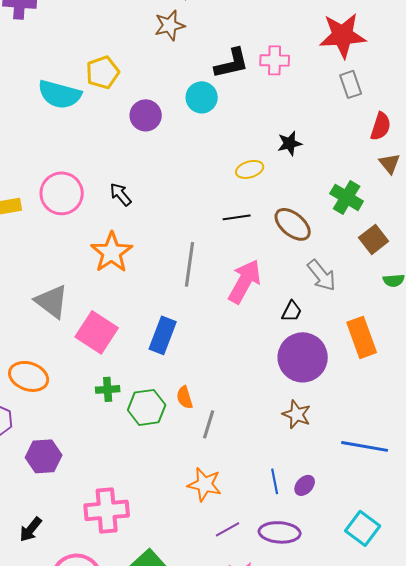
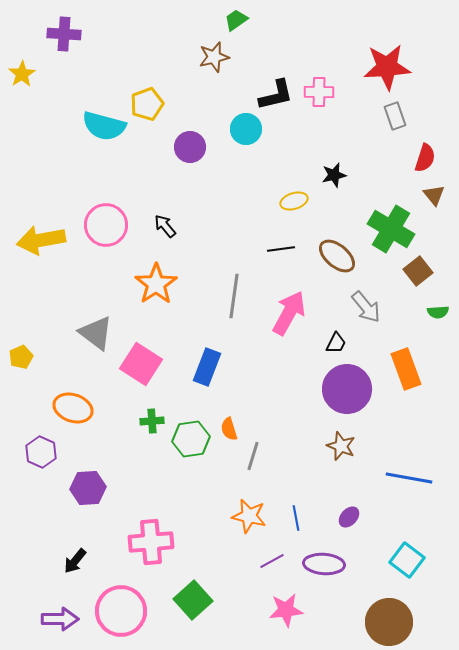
green cross: (347, 197) -> (391, 229), size x1.4
blue line: (275, 481) -> (296, 518), moved

